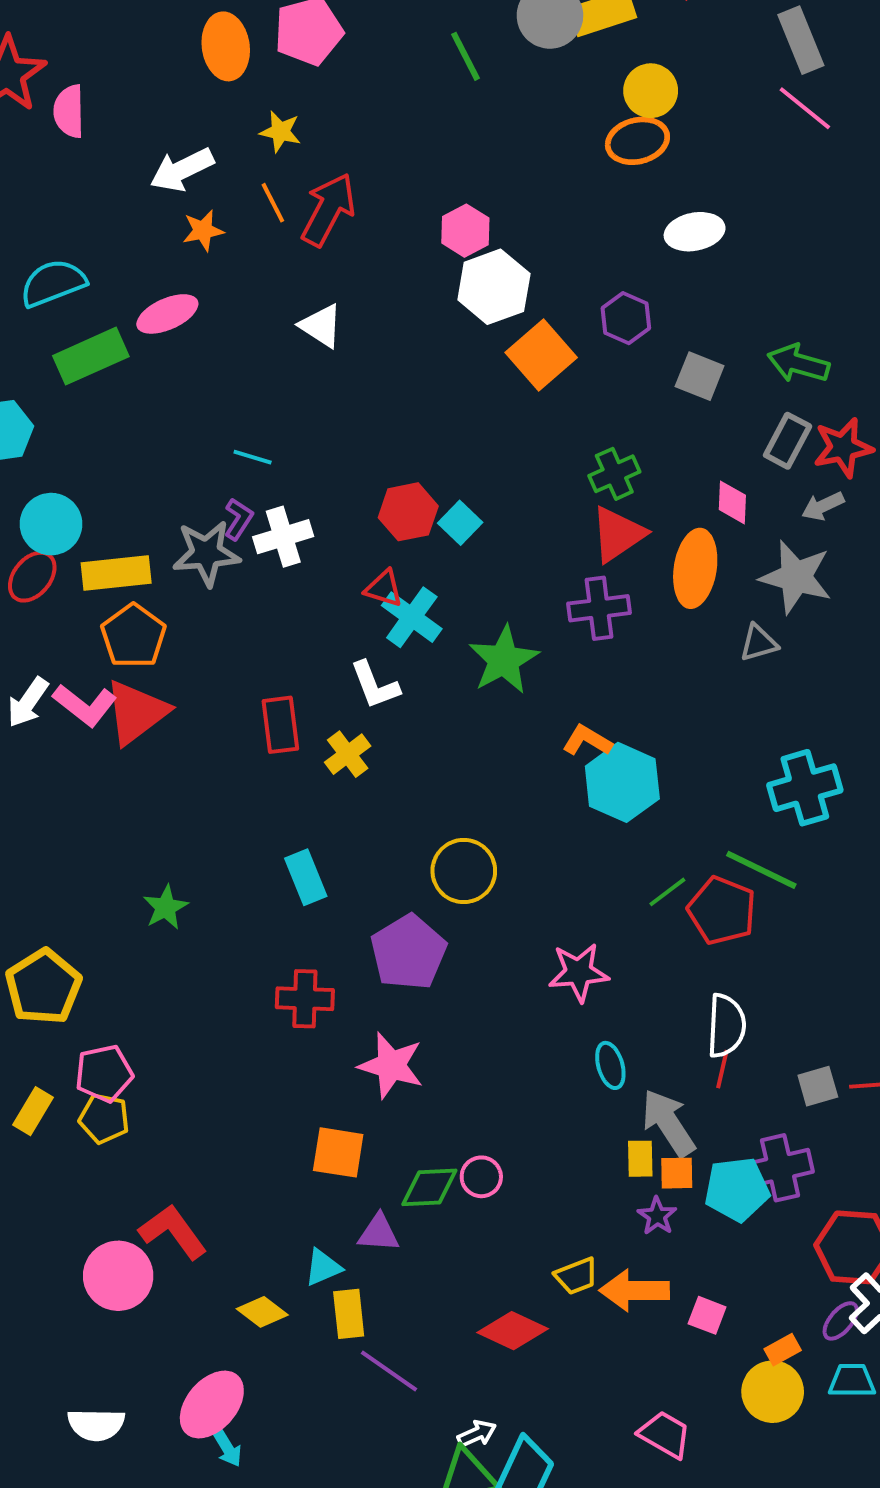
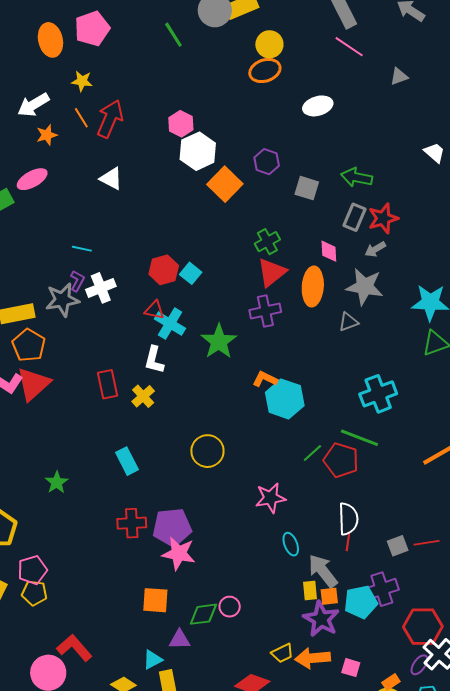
white ellipse: (695, 232) -> (318, 106), moved
white L-shape: (375, 685) -> (154, 360), turned 40
purple pentagon: (408, 952) -> (172, 527), moved, turned 30
purple star: (657, 1216) -> (321, 619), size x1.8

